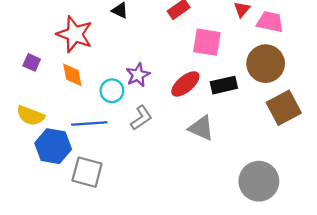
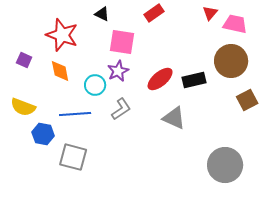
pink square: (207, 42) -> (122, 42), moved
brown square: (284, 108) -> (247, 100), size x0.7
blue hexagon: (53, 146) -> (43, 134), size x0.7

